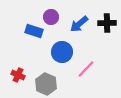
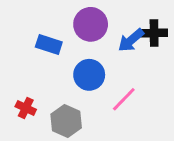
purple circle: (51, 17) -> (91, 24), moved, size x1.5
blue arrow: (79, 24) -> (131, 40), moved

